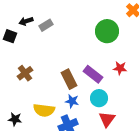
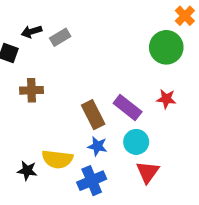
green circle: (107, 31) -> (166, 47), moved
brown cross: (25, 73) -> (31, 90), moved, turned 35
black star: (15, 119) -> (27, 171), moved

